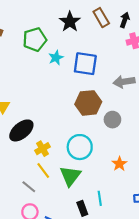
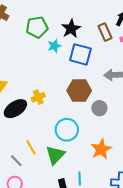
brown rectangle: (101, 18) -> (105, 32), moved
black star: (70, 22) -> (71, 29), moved
yellow cross: (42, 149) -> (38, 97), moved
orange star: (119, 164) -> (101, 149), size x1.5

